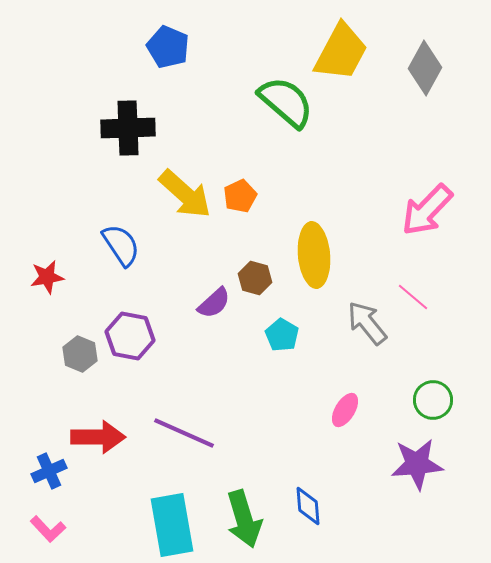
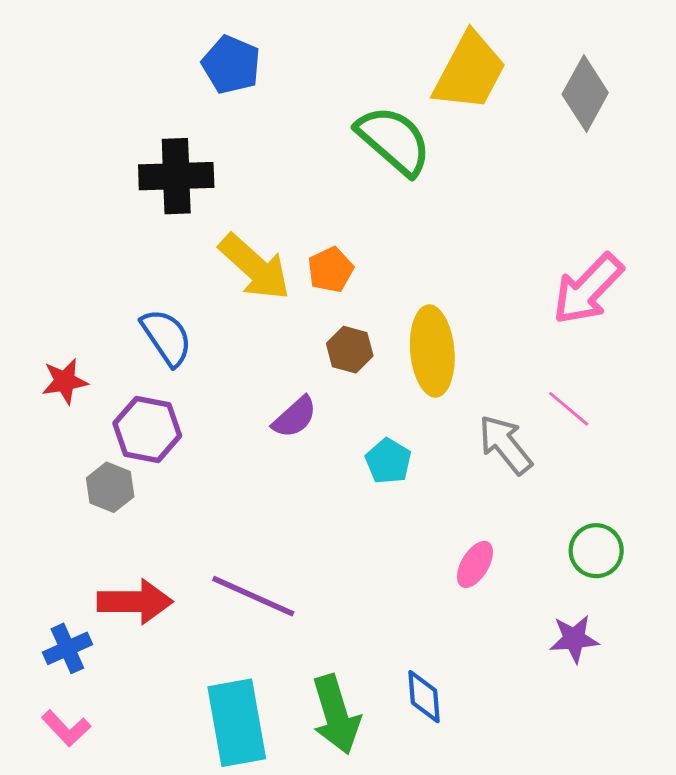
brown hexagon: (255, 278) -> (350, 350), moved
purple hexagon: (130, 336) -> (147, 429), moved
purple star: (417, 464) -> (574, 639), size x0.7

